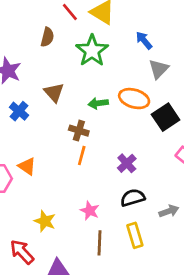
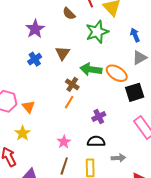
brown semicircle: (47, 37) -> (69, 14), turned 104
green arrow: (98, 103) -> (91, 69), size x1.5
orange triangle: (27, 166) -> (28, 107), moved
yellow star: (45, 221) -> (23, 133), moved

